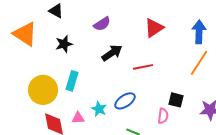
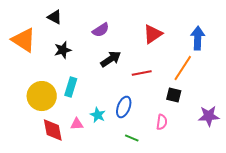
orange line: (199, 63) -> (183, 68), moved
black square: (176, 100) -> (174, 95), moved
blue ellipse: (125, 101) -> (124, 107), turned -35

